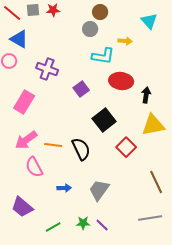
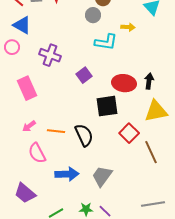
red ellipse: (121, 81) -> (124, 83), moved
pink rectangle: (24, 102) -> (27, 88), turned -55
black square: (104, 120) -> (107, 106), turned 30
pink arrow: (26, 140) -> (29, 126), size x0.6
brown line: (156, 182) -> (151, 152), moved
blue arrow: (64, 188) -> (67, 174), size x1.6

